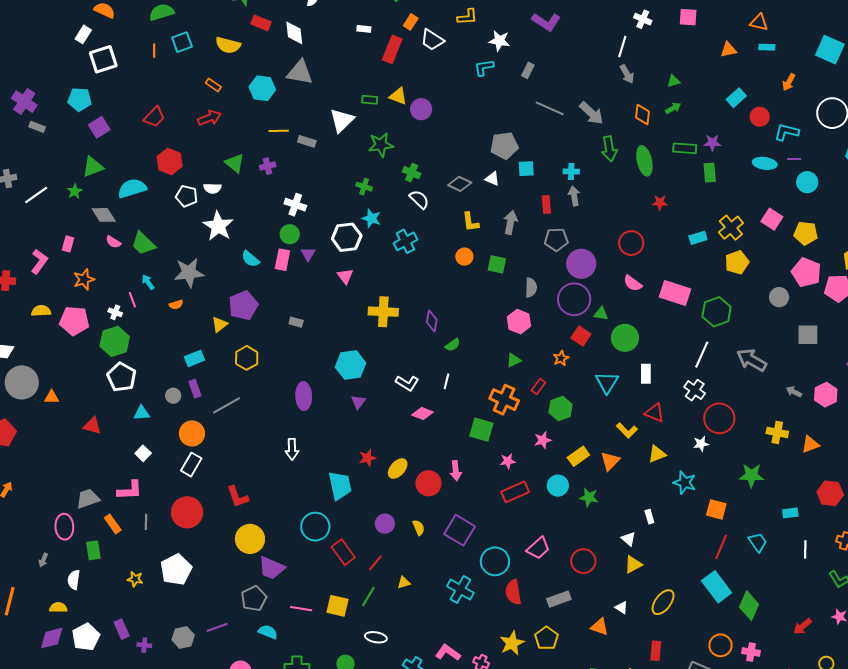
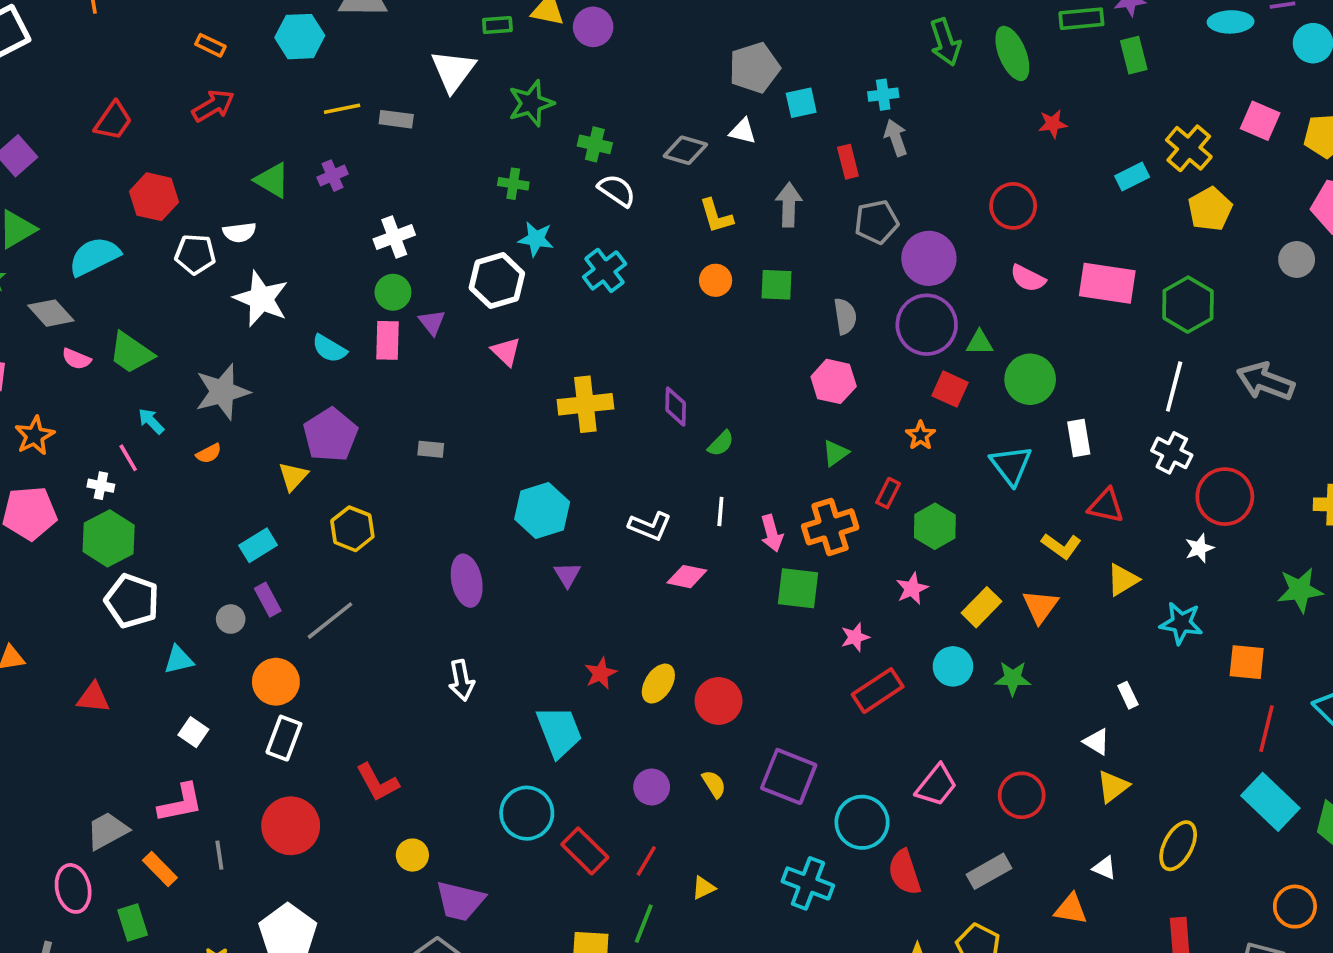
white cross: (295, 205) -> (394, 237), turned -30
orange cross: (504, 400) -> (830, 527), turned -32
pink arrow: (456, 471) -> (772, 533), moved
yellow circle: (250, 539) -> (412, 855), size x0.6

